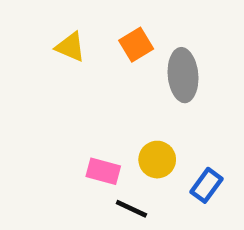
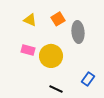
yellow circle: (157, 160) -> (51, 56), moved, size x1.5
pink rectangle: (103, 171) -> (28, 50), moved

